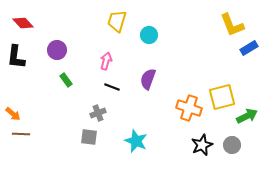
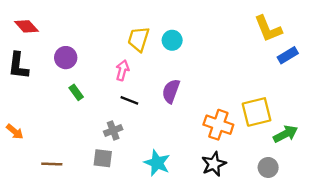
yellow trapezoid: (117, 21) -> (139, 39), moved
brown line: (21, 134) -> (52, 164), moved
black star: (202, 145) -> (214, 164), moved

